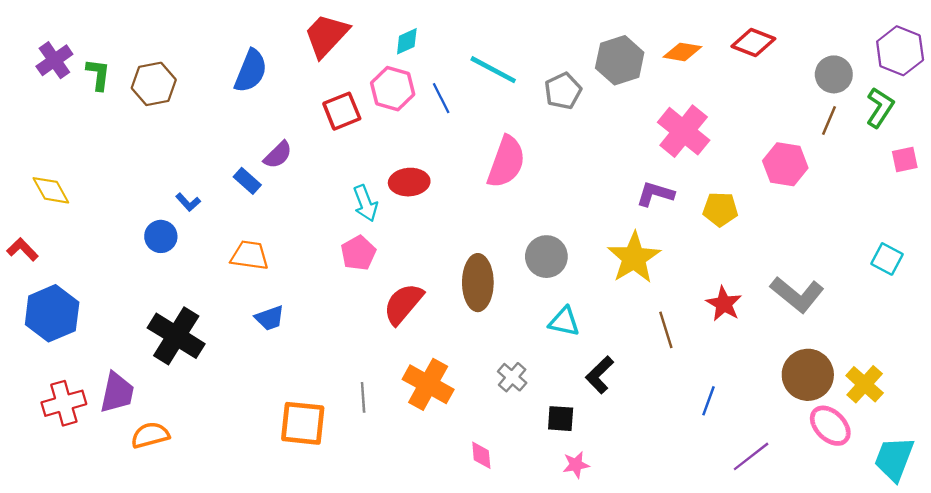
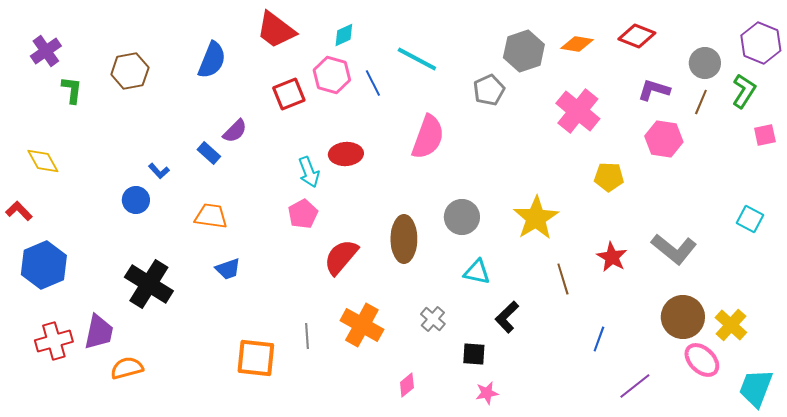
red trapezoid: (326, 35) -> (276, 30), turned -96
green L-shape: (98, 74) -> (72, 90), moved
gray pentagon: (563, 91) -> (489, 90), moved
purple L-shape: (655, 194) -> (654, 90), moved
pink diamond: (481, 455) -> (407, 385), turned 55

